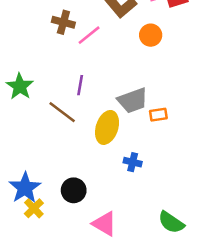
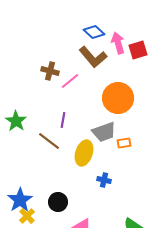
orange circle: (151, 35) -> (118, 98), moved, size x1.8

